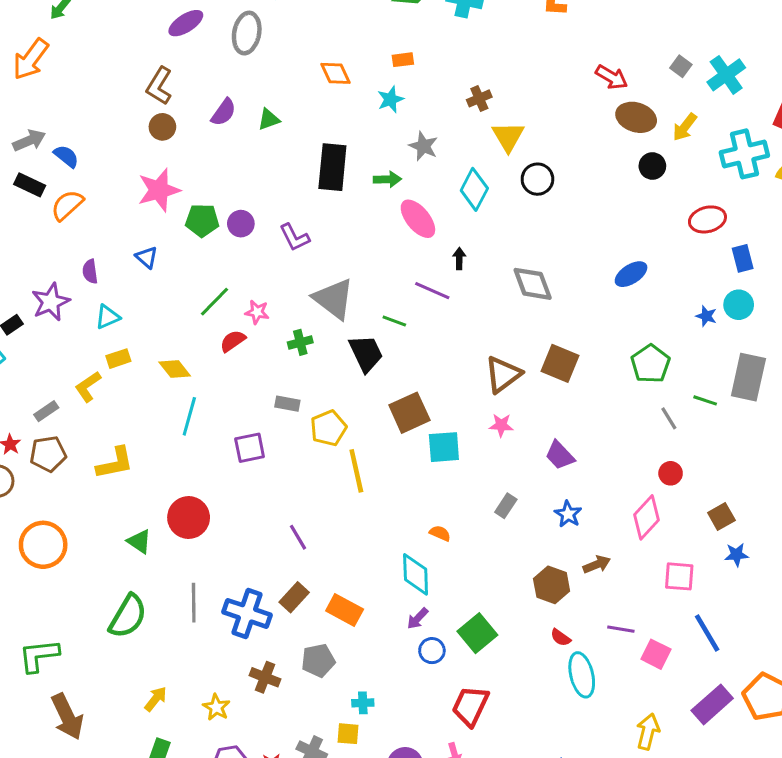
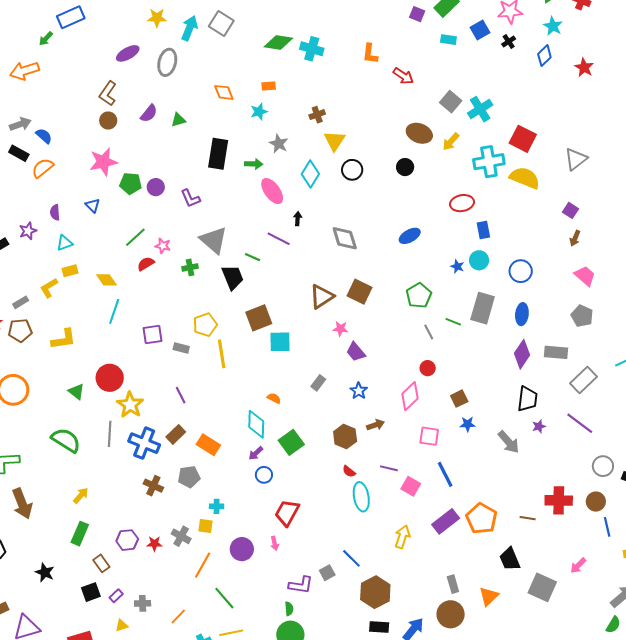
orange arrow: (31, 59) -> (24, 71), turned 32
gray square: (681, 66) -> (451, 102), size x1.5
red arrow: (612, 77) -> (403, 76), moved
black circle: (652, 166) -> (405, 167), moved
purple star: (51, 302) -> (28, 231), size x0.7
gray rectangle: (287, 404) -> (181, 348), moved
pink star: (501, 425) -> (340, 329), moved
green semicircle: (128, 616) -> (66, 440), turned -92
green square: (477, 633) -> (291, 442), moved
yellow star: (216, 707) -> (130, 405), moved, size x1.5

